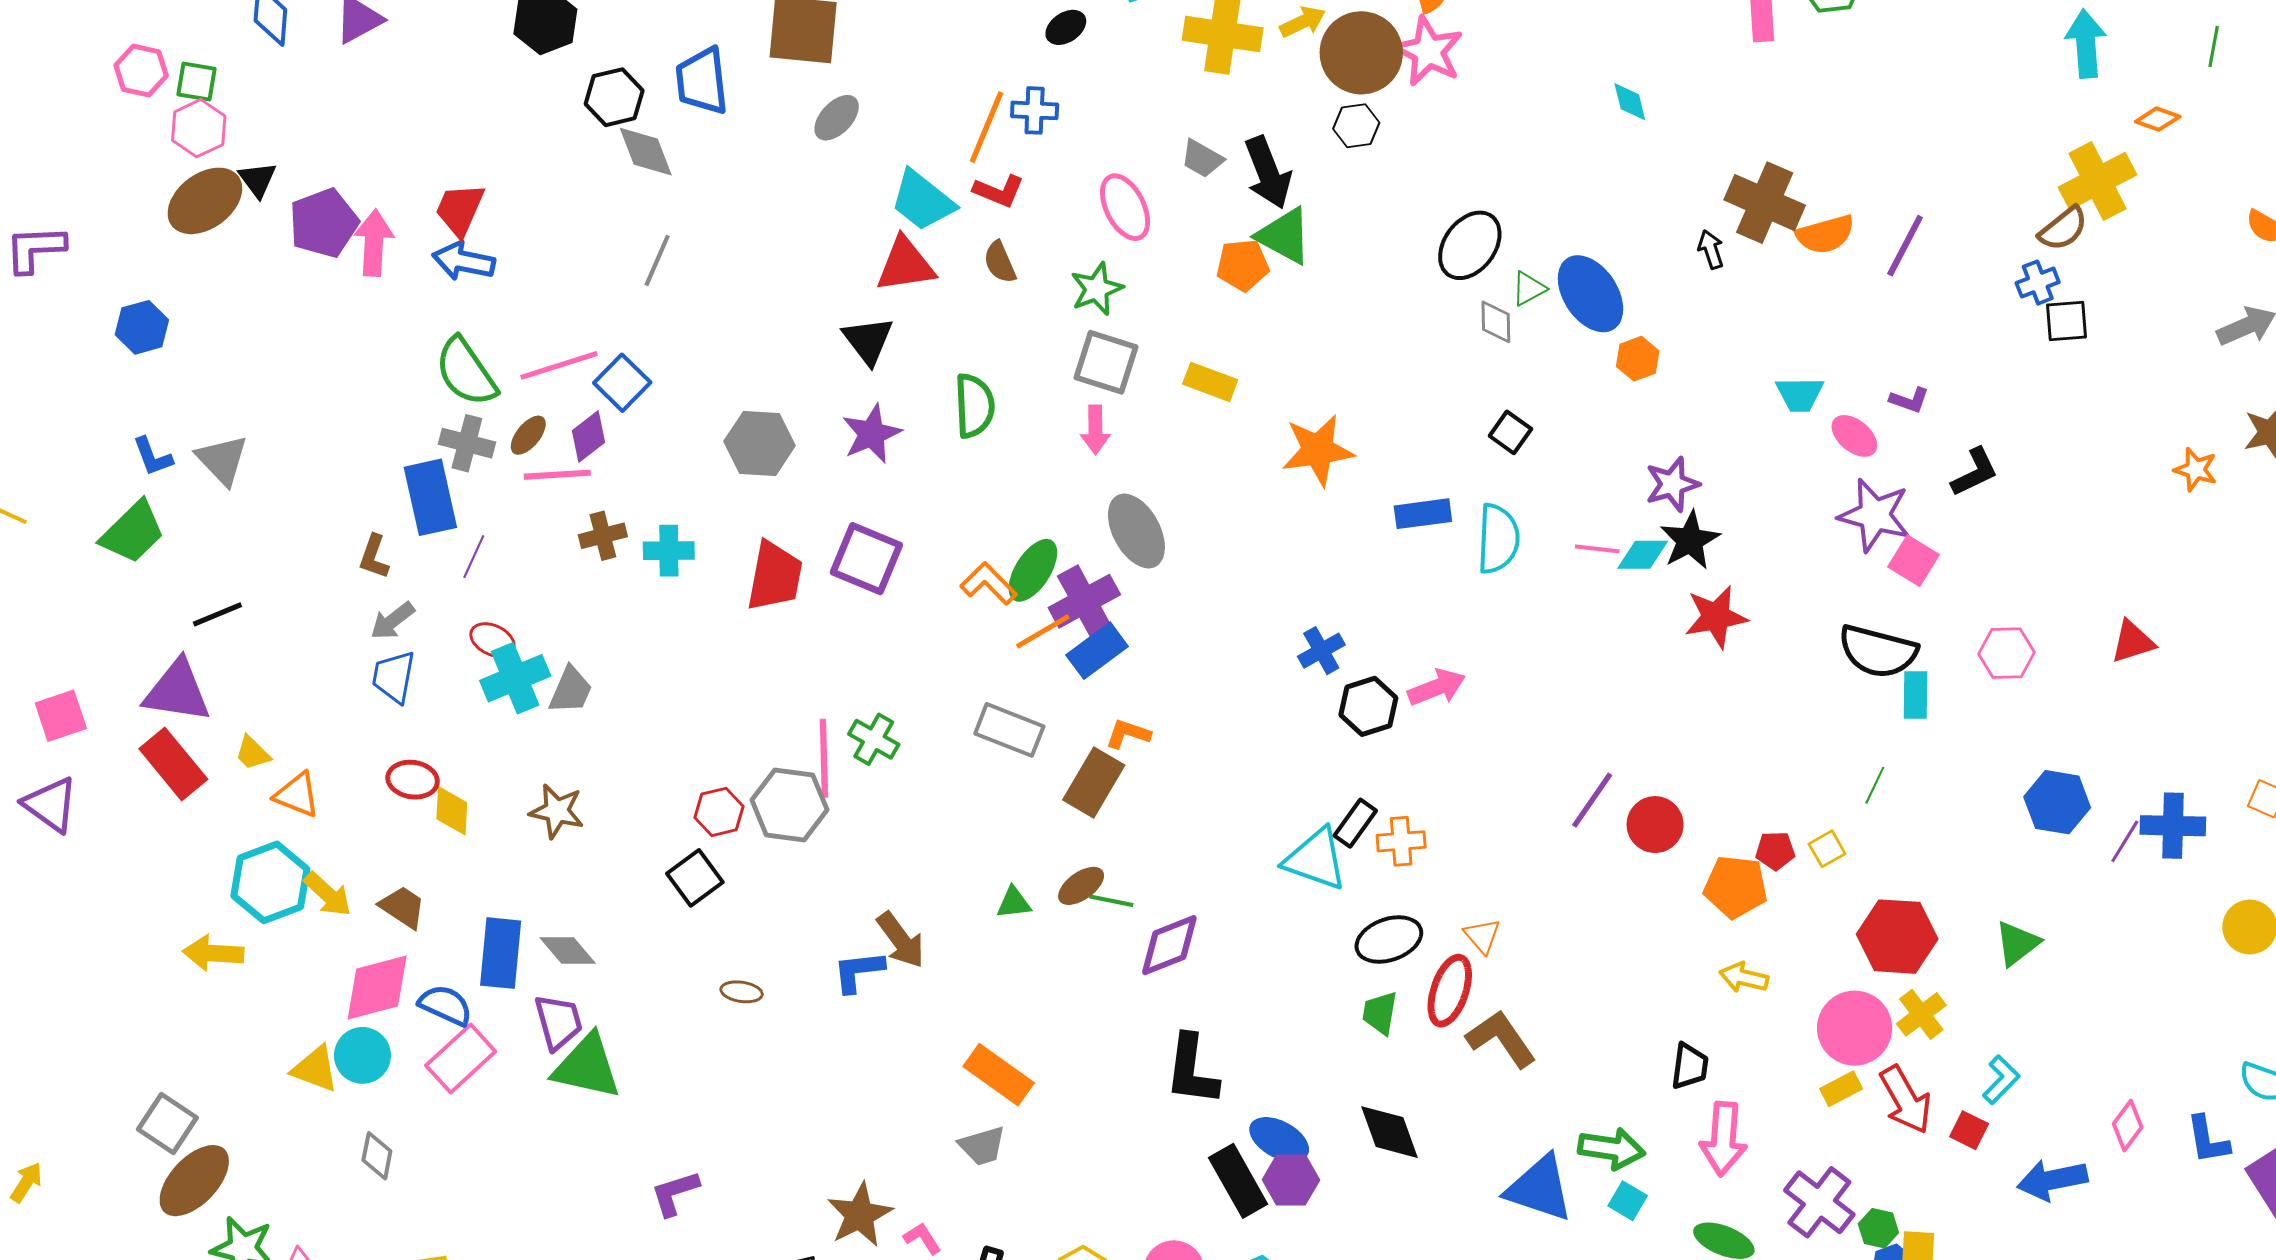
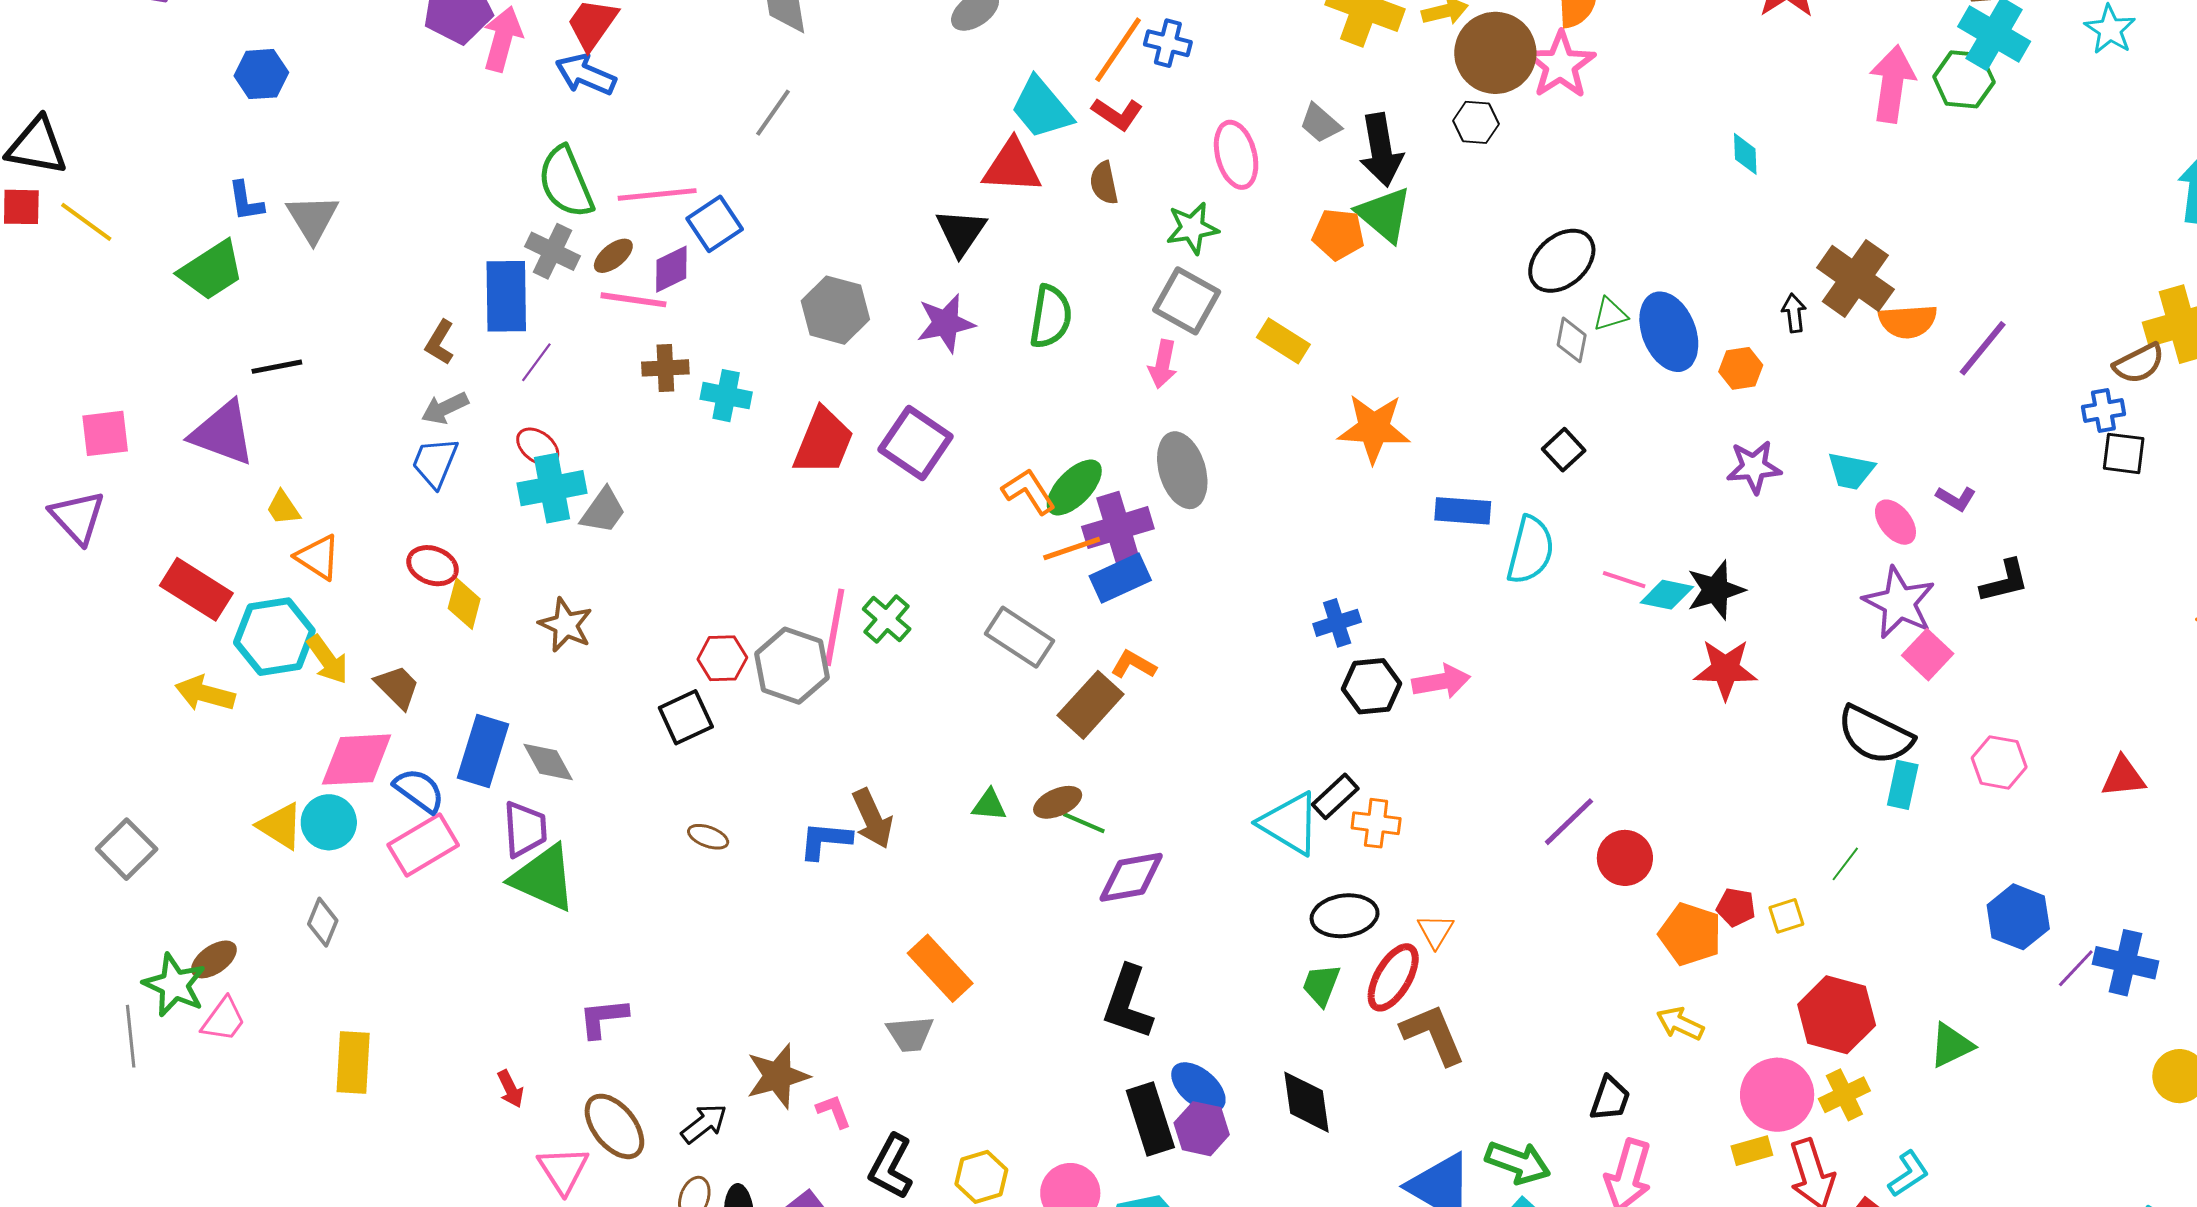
orange hexagon: (1638, 359) -> (1741, 368), moved
purple star: (1672, 484) -> (1754, 467), moved
red rectangle: (173, 764) -> (196, 589), moved, turned -30
brown ellipse: (194, 1181) -> (214, 959), moved, size x0.6

